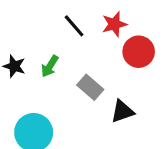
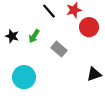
black triangle: (122, 111) -> (94, 74), moved

